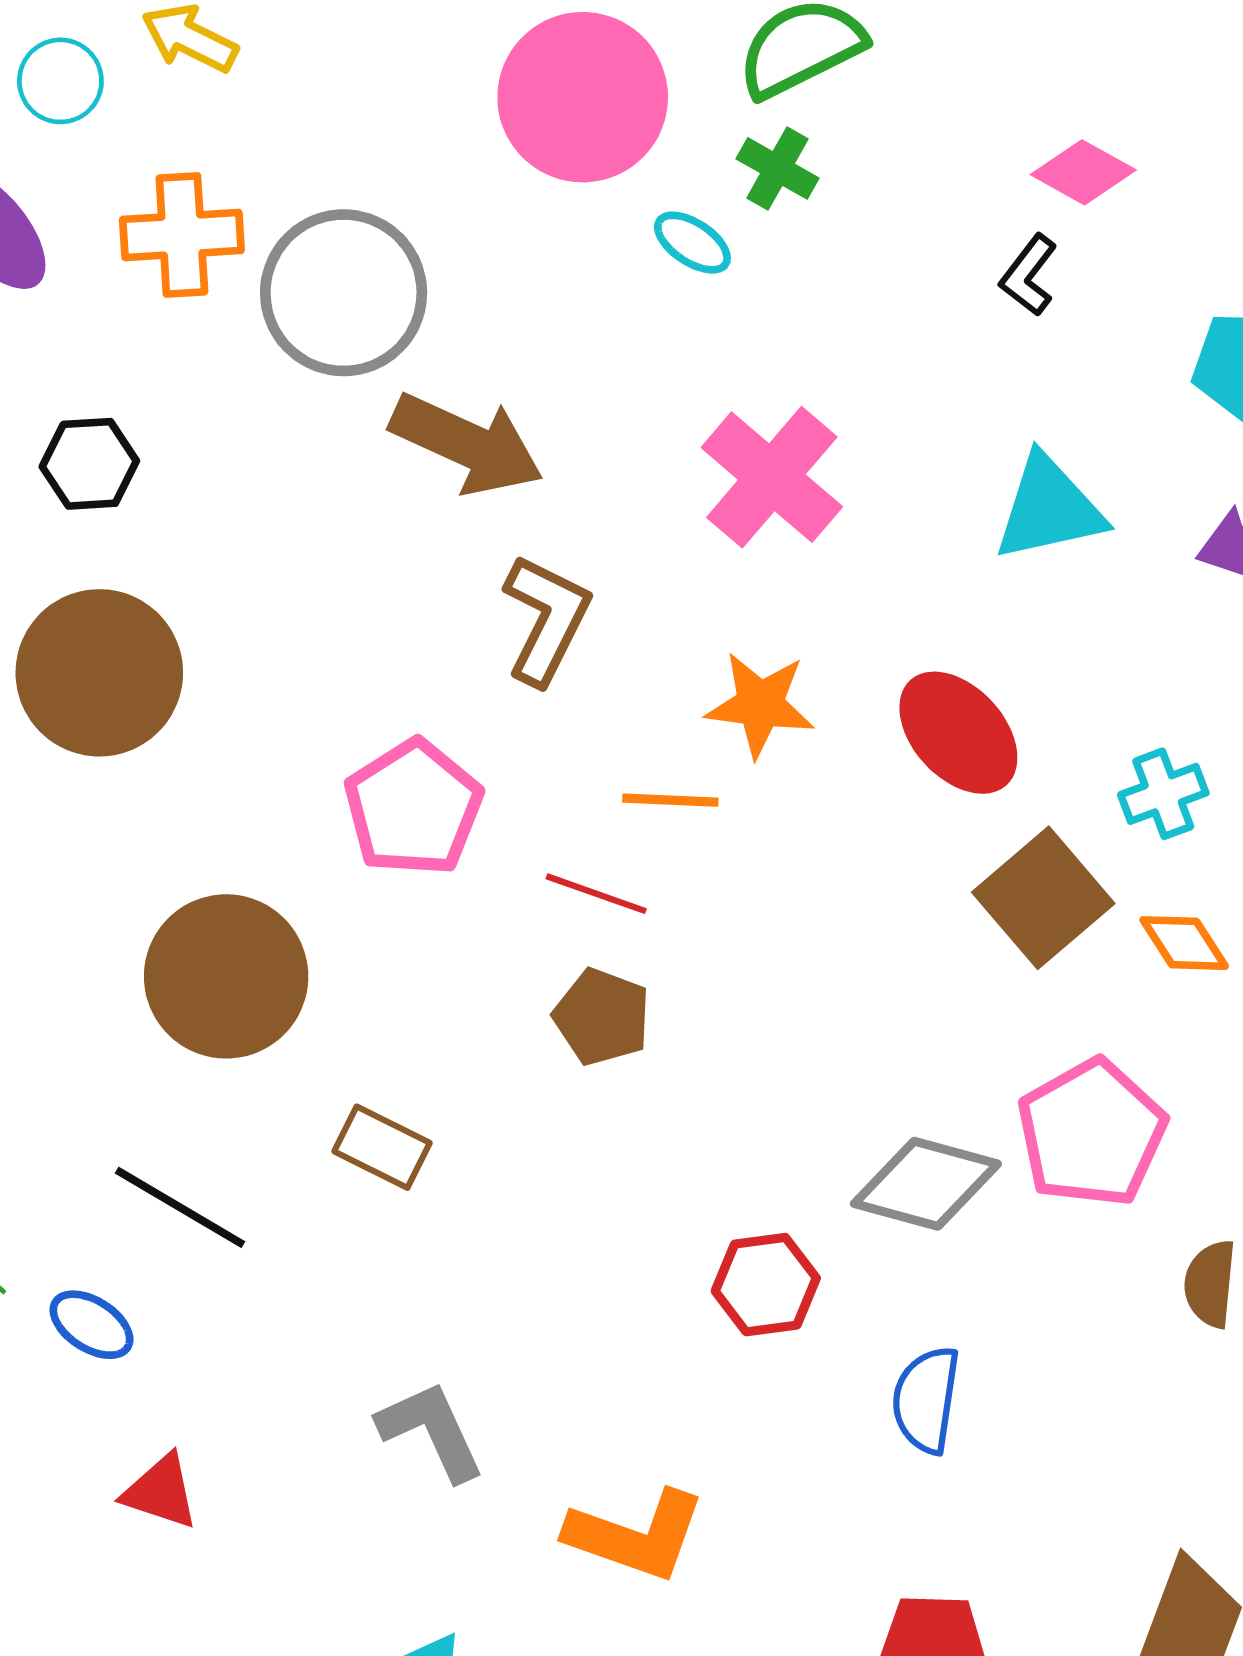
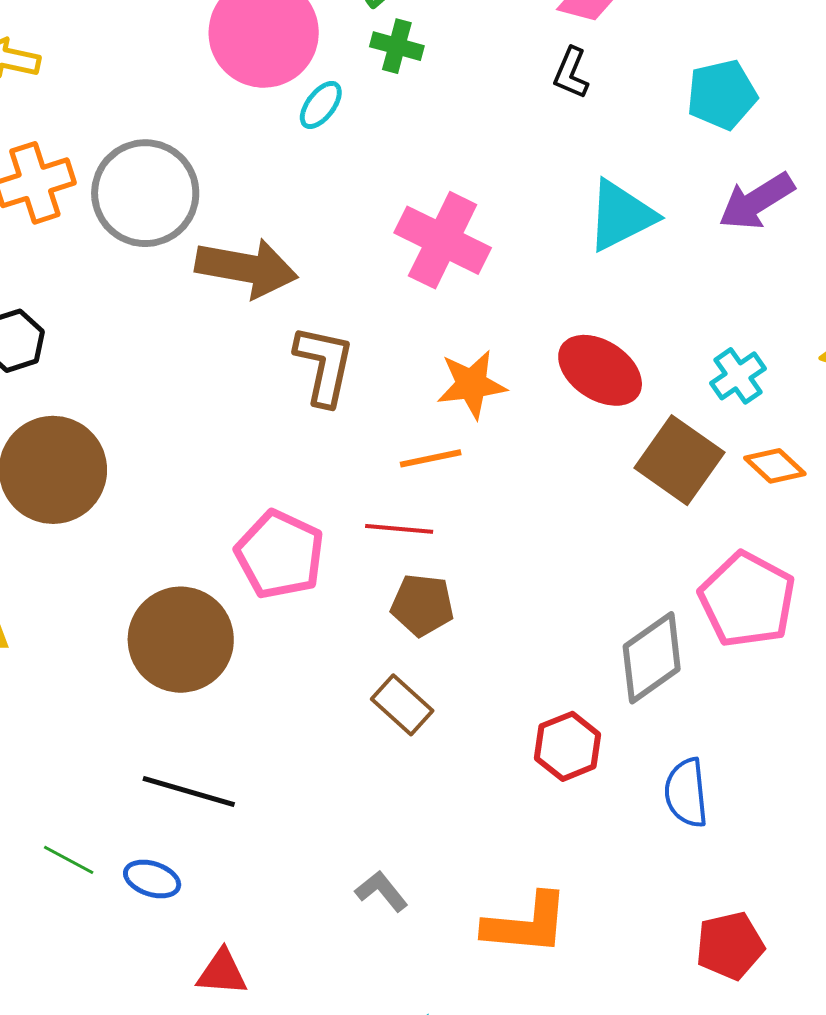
cyan ellipse: (692, 243) -> (321, 105), moved, turned -72
pink pentagon: (413, 808) -> (280, 555), moved
brown rectangle: (382, 1147) -> (402, 705), moved, turned 30
gray diamond: (926, 1184) -> (652, 658), turned -36
gray L-shape: (431, 1431) -> (381, 891), size x0.7

